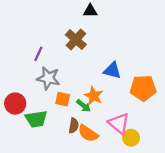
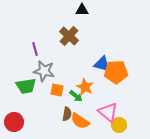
purple line: (38, 54) -> (35, 49), turned -40
orange pentagon: (143, 88) -> (116, 72), moved
red circle: (15, 104) -> (14, 122), moved
green trapezoid: (36, 119) -> (26, 86), moved

